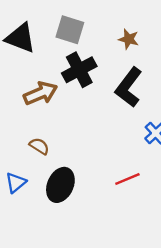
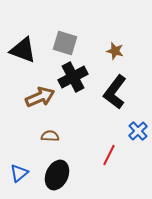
brown semicircle: (39, 146) -> (50, 136), moved, turned -30
red line: (127, 179) -> (109, 155), moved, turned -40

